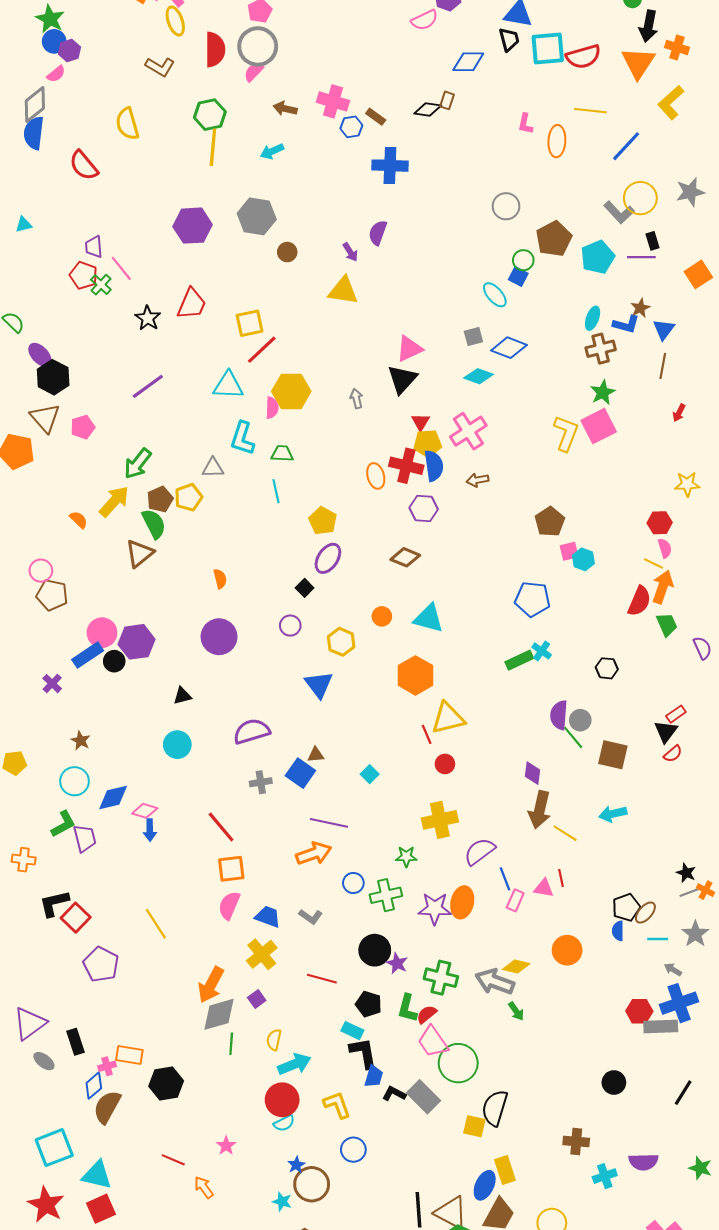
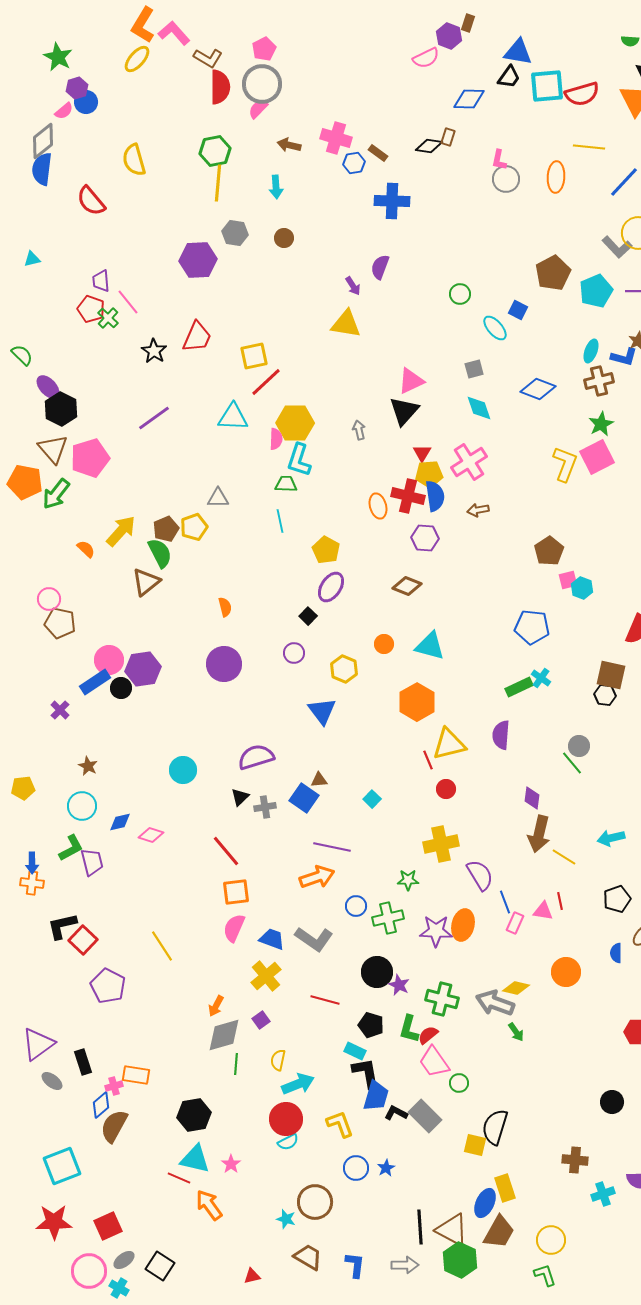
yellow ellipse: (175, 21) -> (137, 59), moved, turned 60
black trapezoid: (509, 39) -> (509, 77), turned 50
blue circle: (54, 41) -> (86, 102), moved
brown L-shape: (160, 67) -> (208, 58), moved
pink L-shape: (525, 124) -> (499, 160), moved
cyan arrow: (272, 151) -> (276, 187), turned -70
gray circle: (506, 206) -> (506, 179), moved
gray hexagon: (257, 216) -> (235, 233), moved, size x0.7
brown circle: (287, 252) -> (284, 238), moved
green circle: (523, 260) -> (460, 294), moved
blue diamond: (509, 348) -> (538, 389), moved
cyan diamond: (479, 376) -> (479, 408), turned 52
pink pentagon: (83, 427) -> (90, 458), size x1.6
cyan L-shape: (242, 438) -> (299, 460), moved
green arrow: (138, 464) -> (56, 494), moved
black triangle: (182, 696) -> (240, 797), moved, turned -30
purple semicircle: (559, 715) -> (501, 735), moved
brown square: (613, 755) -> (611, 675), moved
blue diamond: (113, 798) -> (120, 822), size x0.7
blue arrow: (150, 830) -> (32, 863), moved
purple semicircle: (480, 851) -> (480, 875), turned 96
black pentagon: (626, 907) -> (617, 899), moved
gray L-shape: (311, 917) -> (314, 939), size x1.6
orange arrow: (211, 985) -> (216, 1006), size x0.6
green circle: (458, 1063) -> (459, 1083), size x0.5
blue trapezoid: (374, 1076) -> (376, 1096), size x1.4
black hexagon: (166, 1083) -> (194, 1115), moved
blue star: (296, 1165) -> (386, 1168), moved
cyan triangle: (97, 1175) -> (195, 1159), moved
orange arrow: (204, 1187) -> (209, 1205), size x1.4
red star: (46, 1205) -> (54, 1222), turned -30

